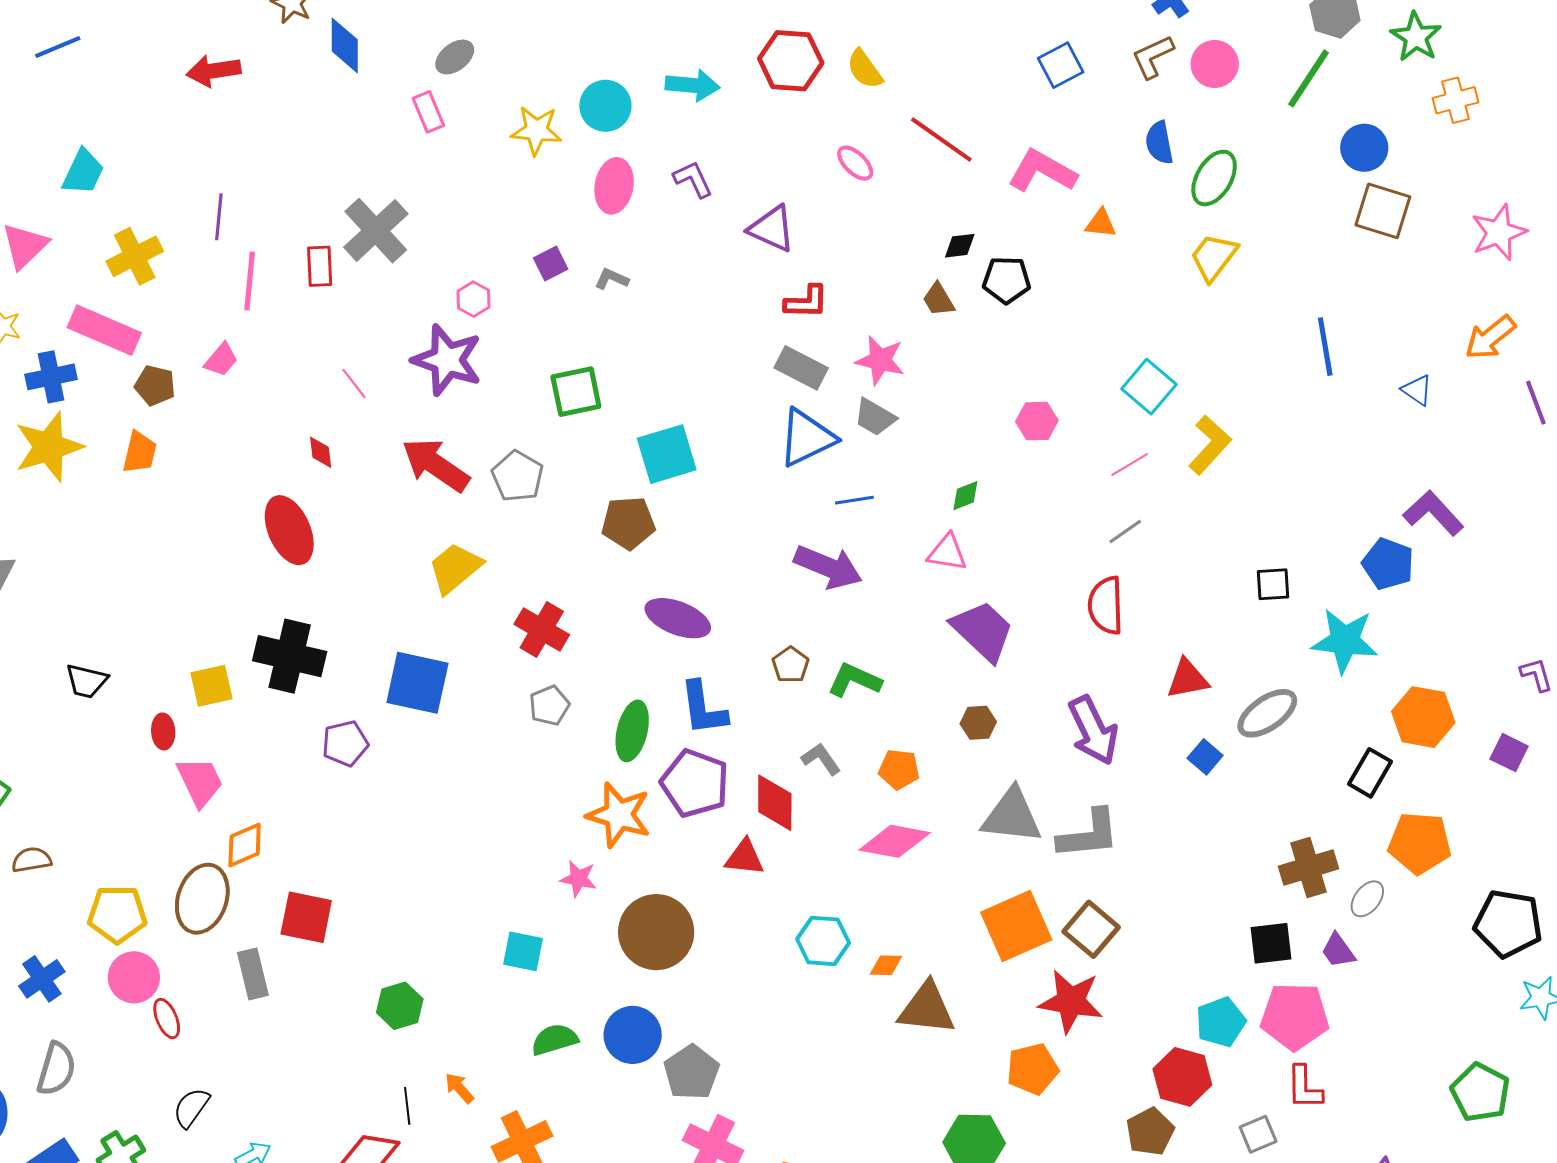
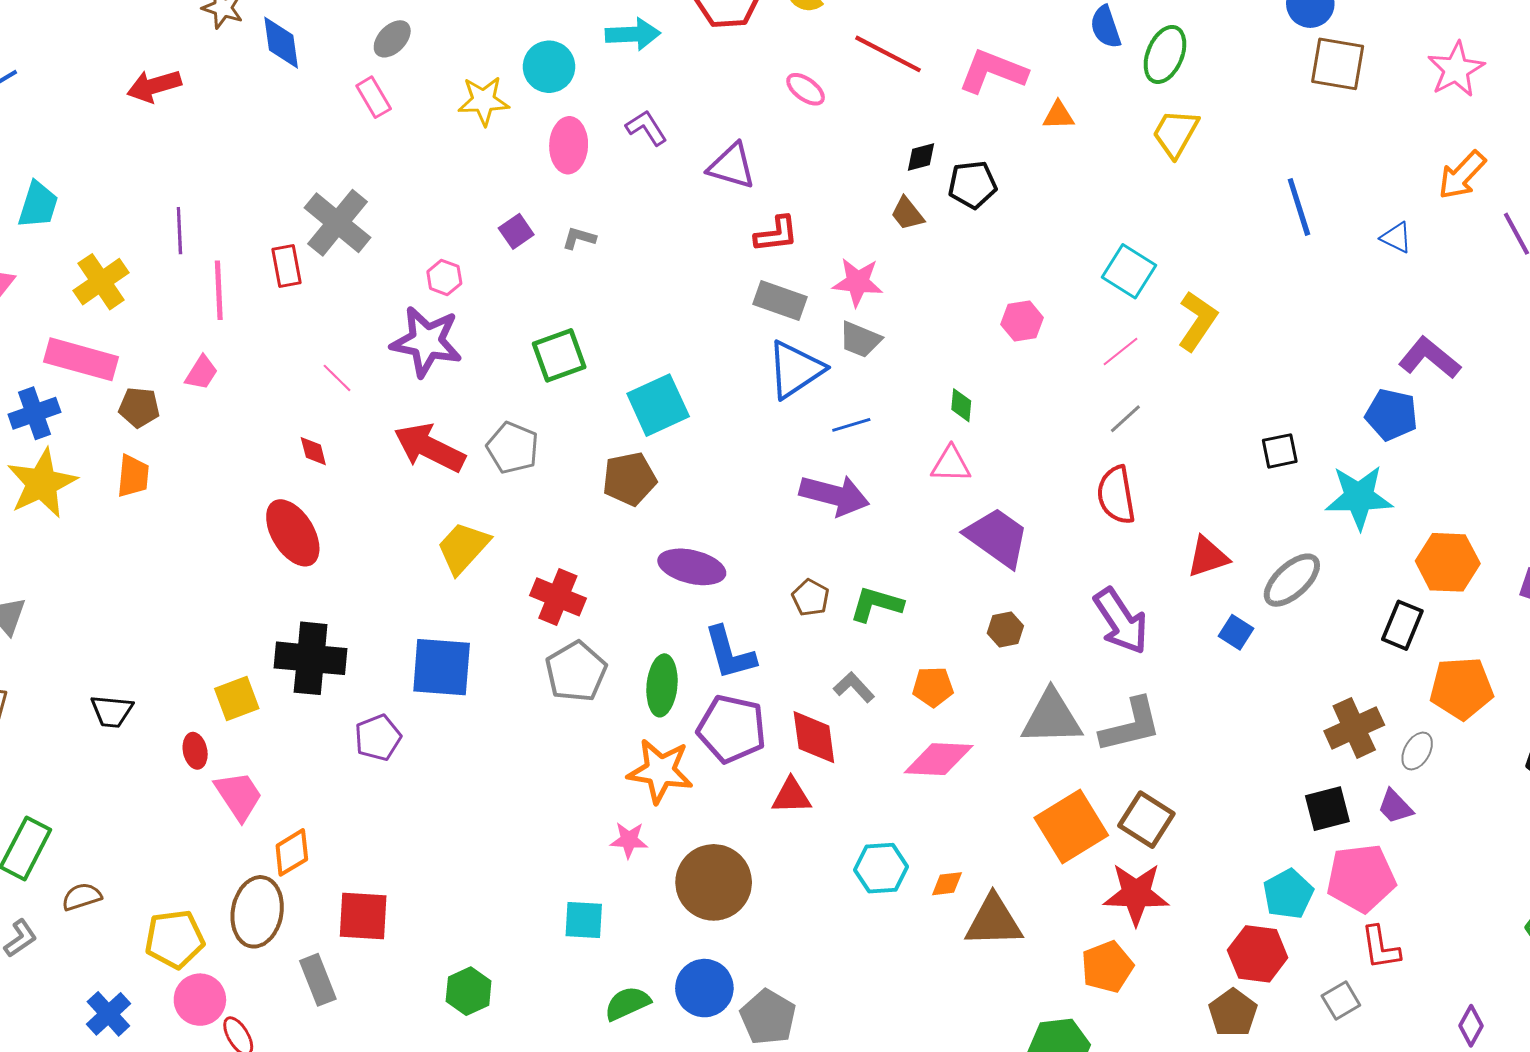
green diamond: (965, 496) -> (961, 405), turned -56
gray pentagon: (549, 706) -> (576, 672), size x1.5

